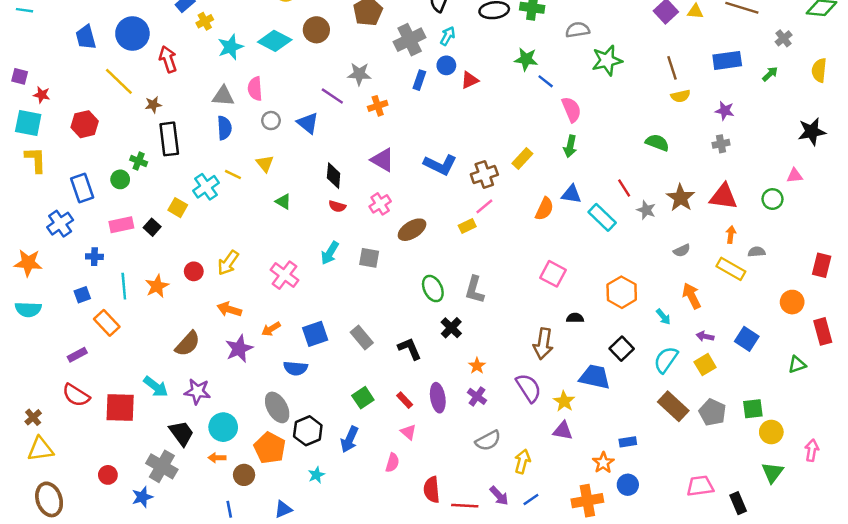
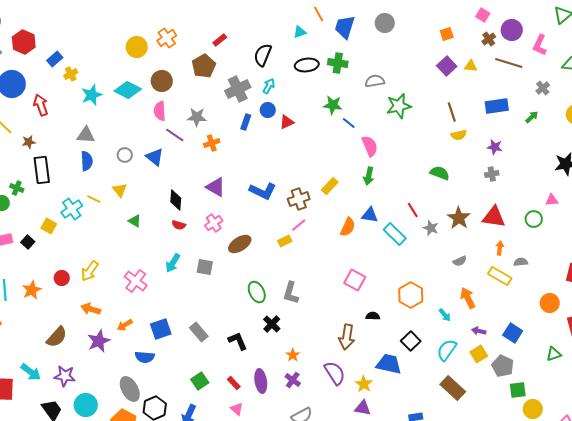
pink semicircle: (255, 89) -> (160, 111), moved
gray pentagon: (712, 412) -> (503, 366), moved

